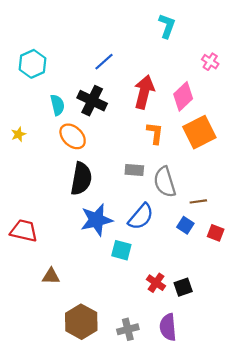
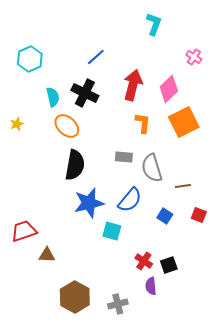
blue square: (185, 225) -> (165, 216), moved
red trapezoid: (24, 231) -> (24, 231), moved, turned -32
purple semicircle: (168, 327) -> (151, 286), moved, size x0.7

